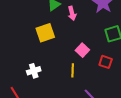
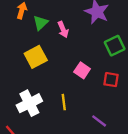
yellow line: (73, 70) -> (64, 102), moved
white cross: (34, 71) -> (29, 103), size x1.5

